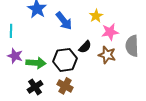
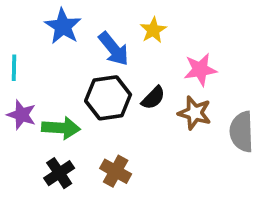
yellow star: (96, 16) -> (153, 30), moved
gray semicircle: (132, 46) -> (242, 132), moved
black hexagon: (65, 60) -> (108, 98), moved

